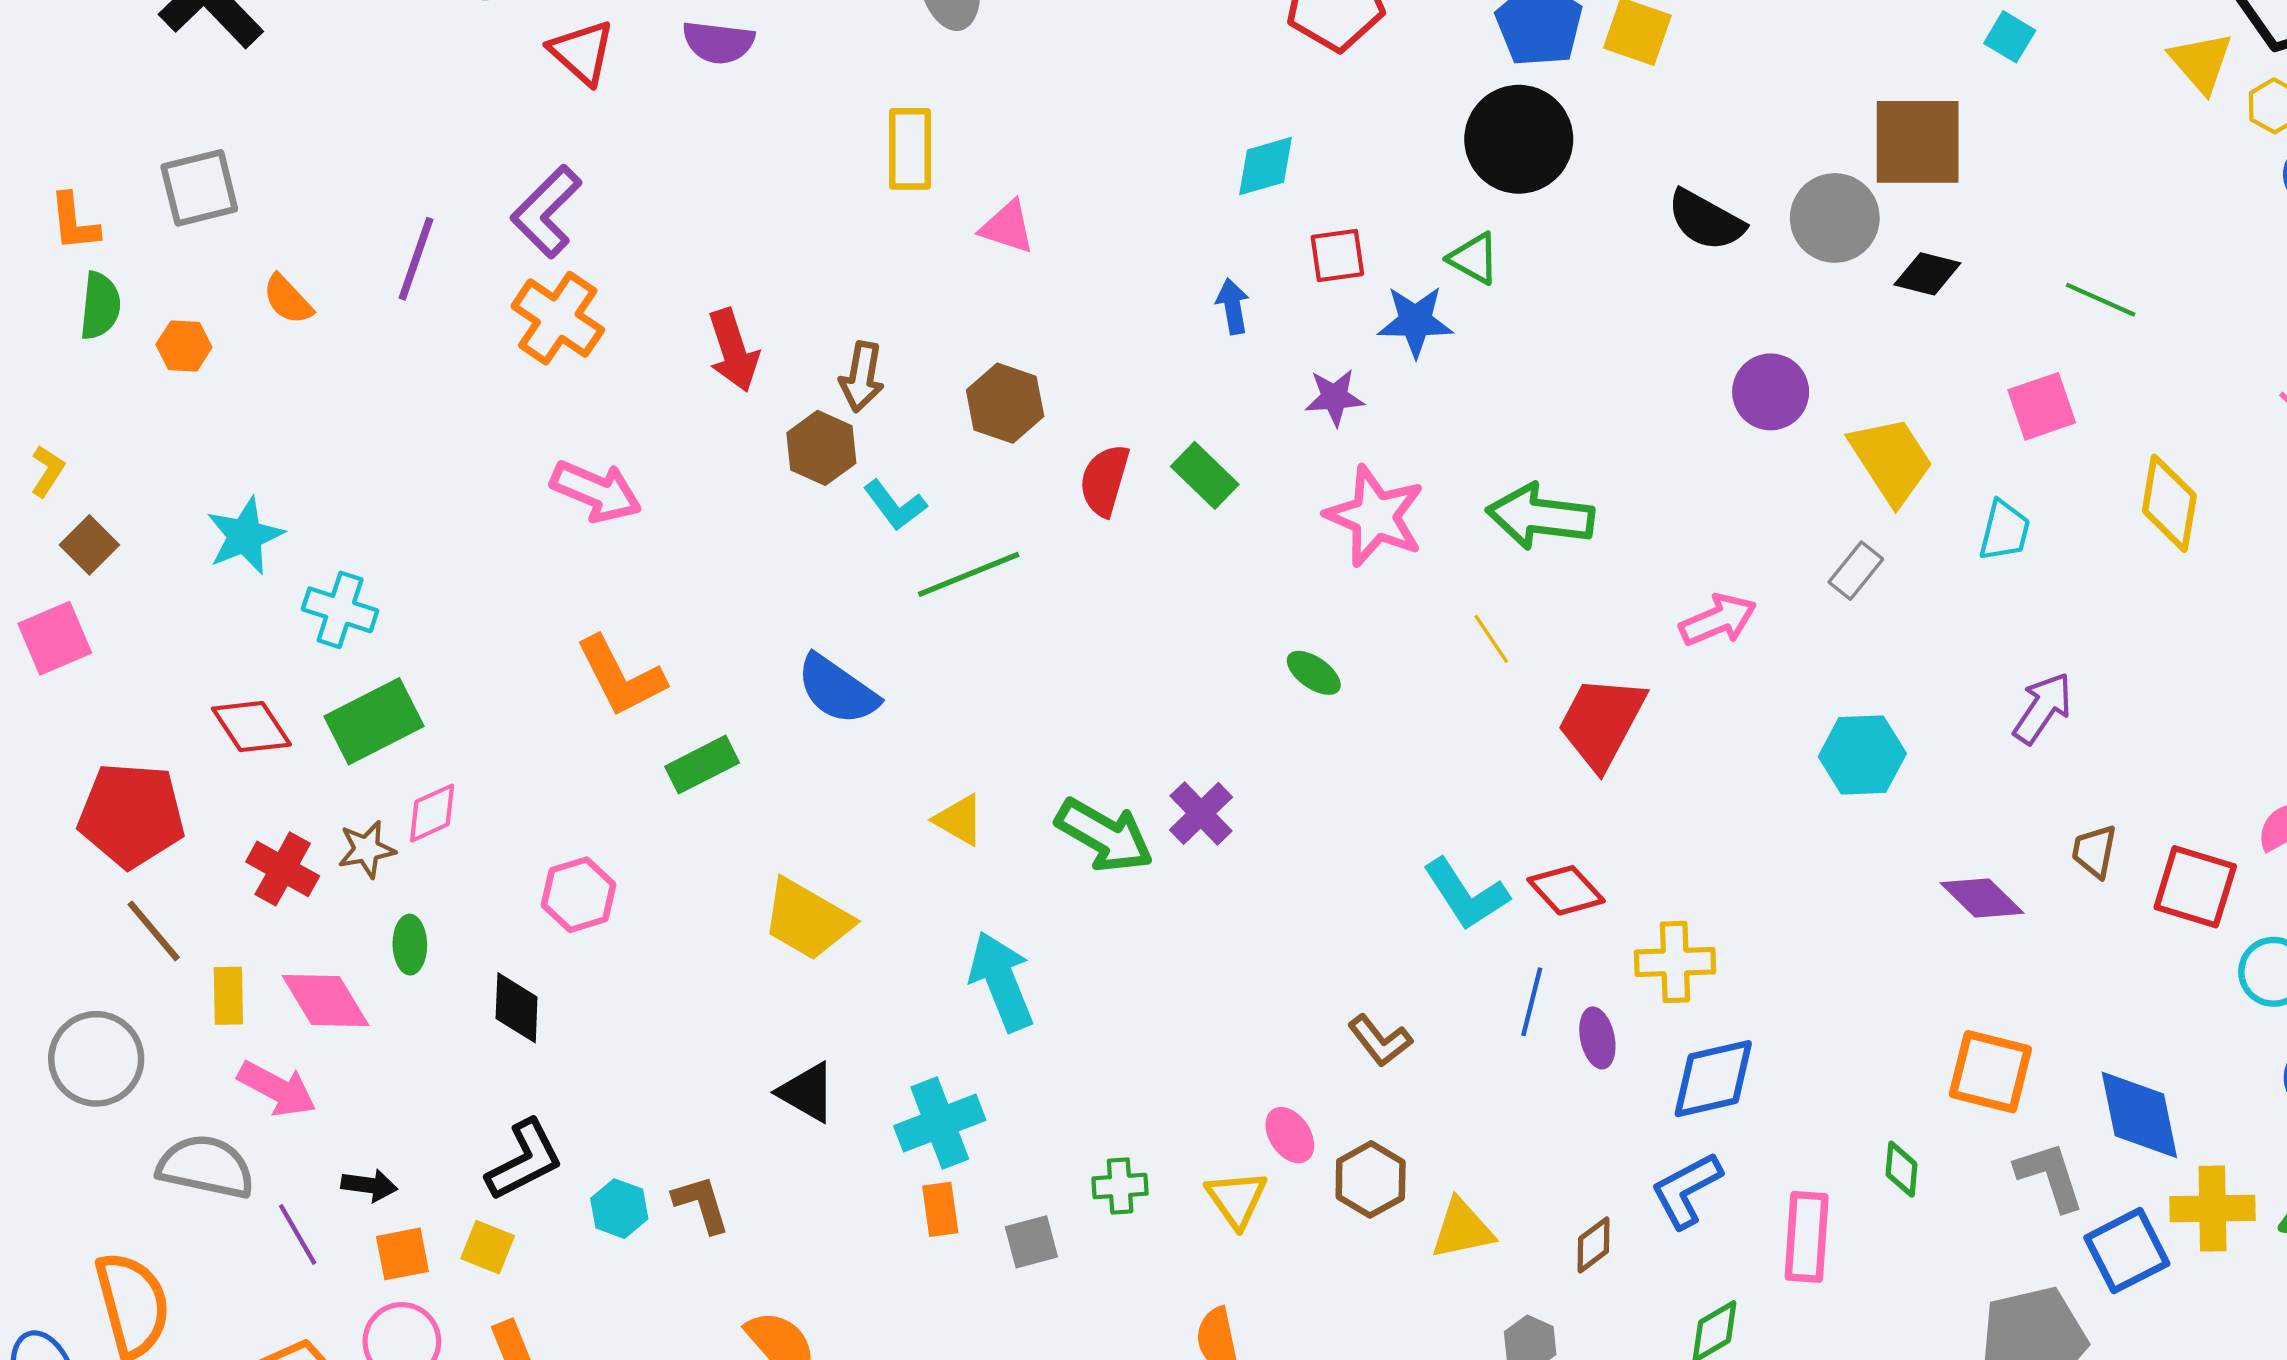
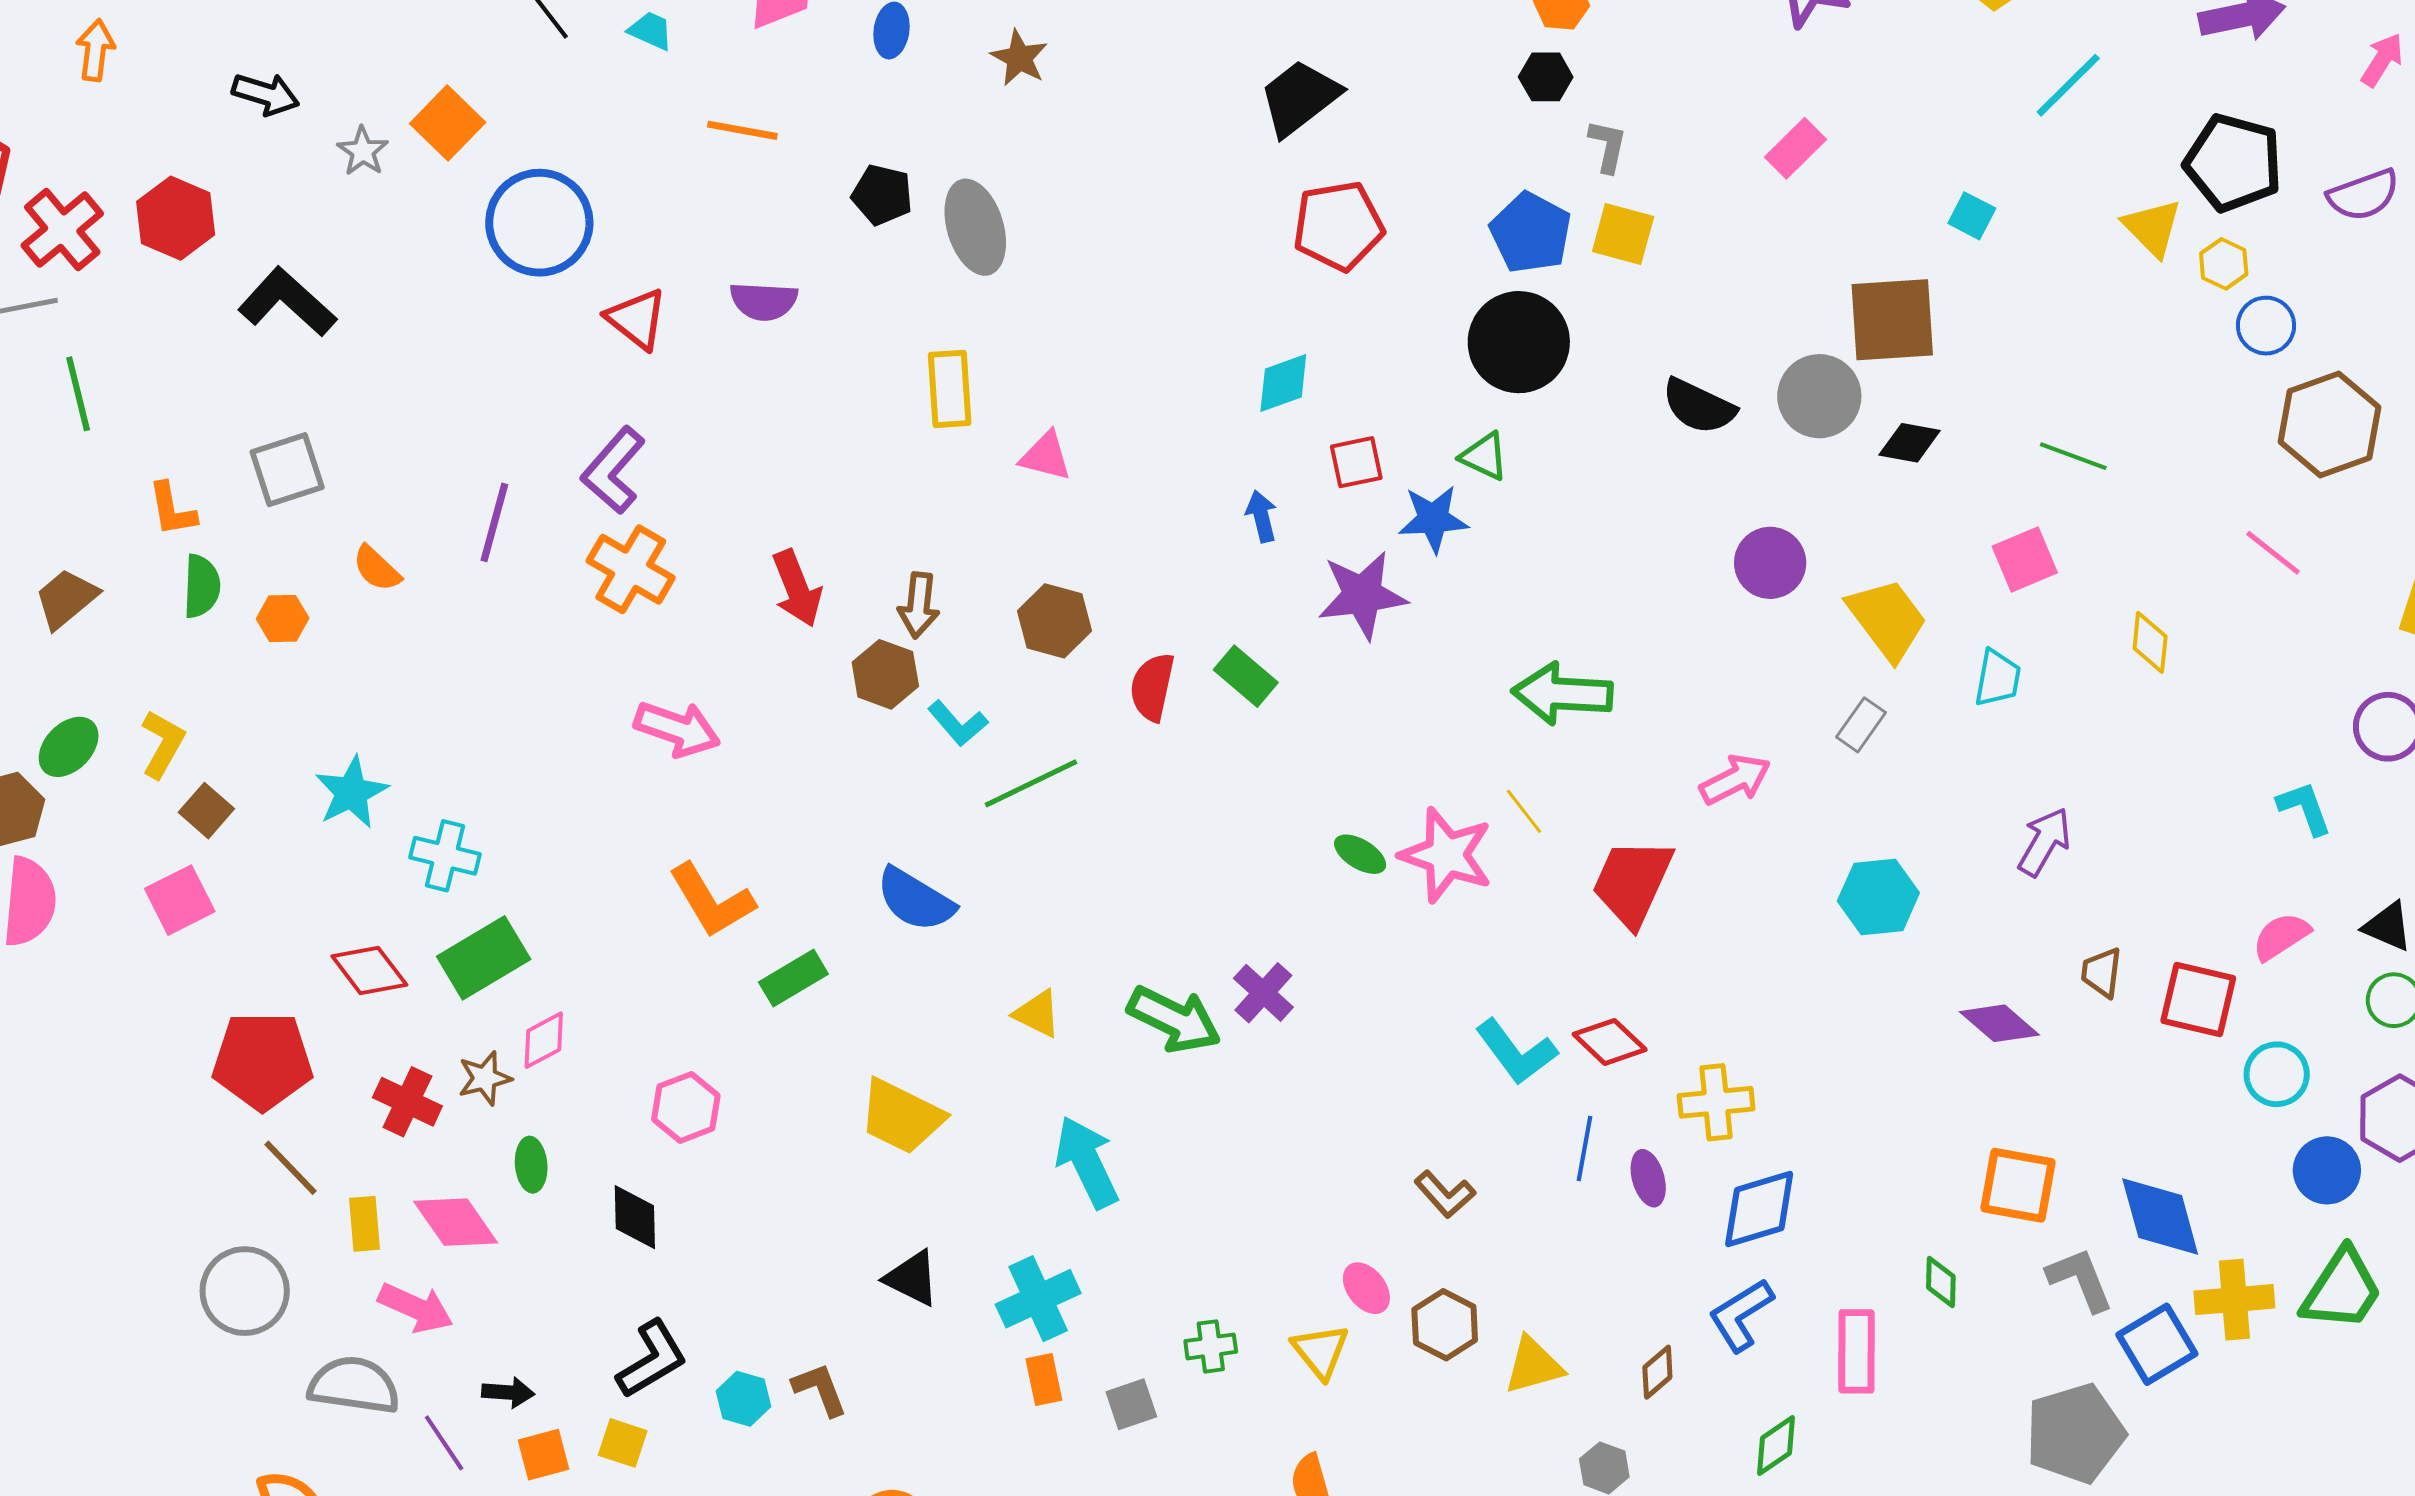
purple star: (1335, 397) -> (1362, 595), size x1.6
yellow L-shape: (48, 471) -> (163, 744), size x1.4
yellow diamond: (2169, 503) -> (2150, 642), size x0.7
pink star: (1375, 516) -> (1446, 855), moved

